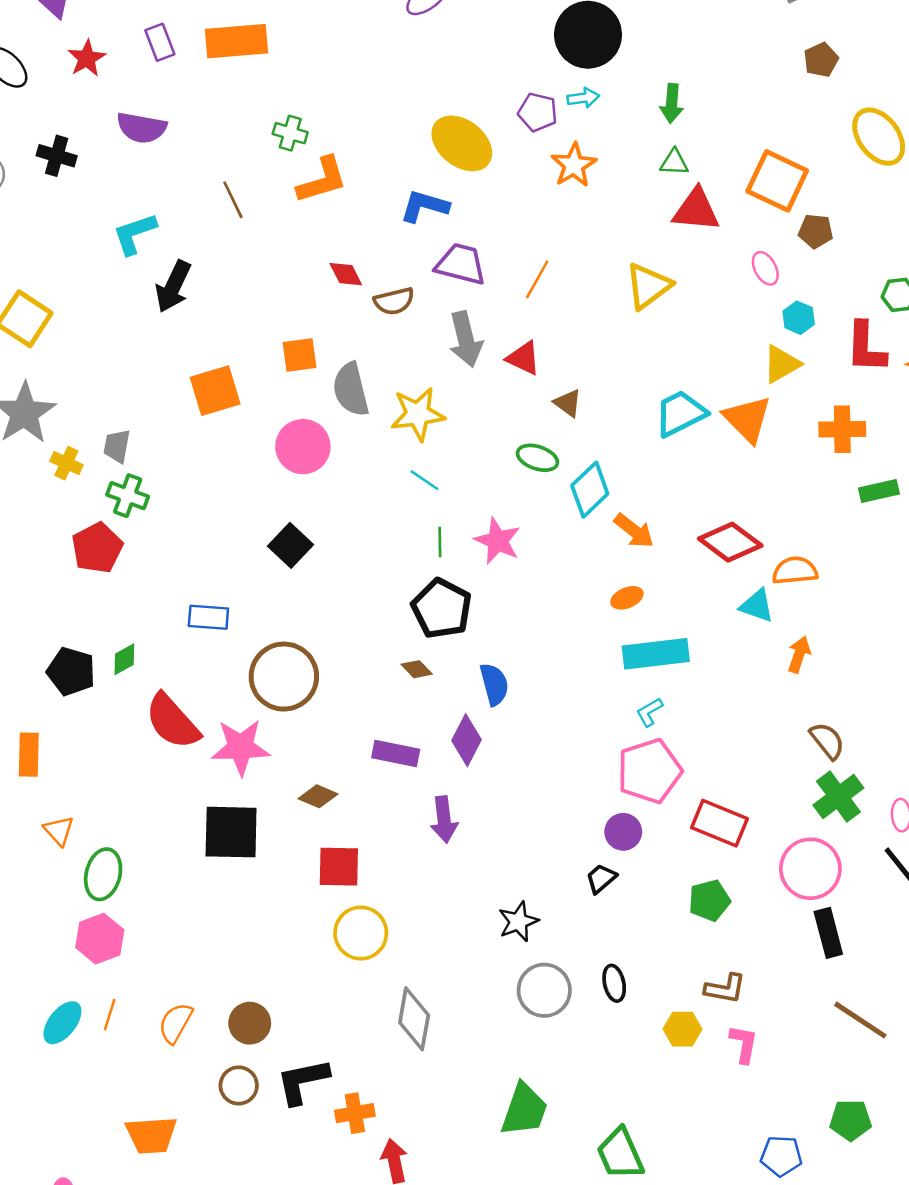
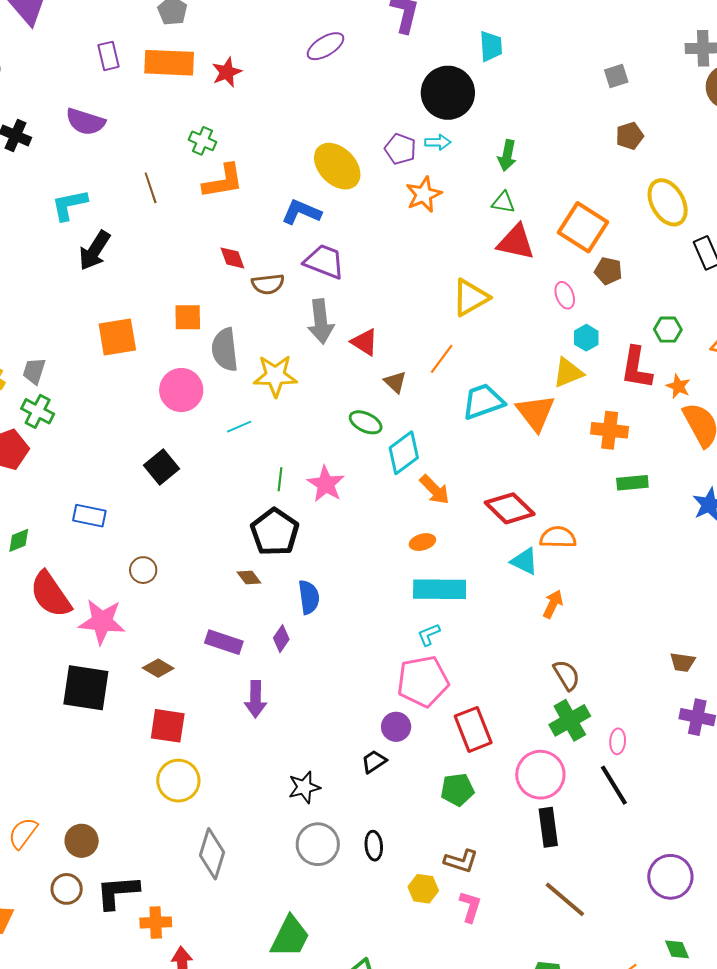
red star: (87, 58) -> (227, 72), moved
orange line: (537, 279) -> (442, 359), moved
cyan line: (425, 480) -> (239, 427), moved, turned -65
brown circle: (284, 677) -> (143, 570), size x0.5
purple diamond: (466, 740) -> (281, 639), size x0.7
red rectangle: (719, 823) -> (473, 729), turned 39

